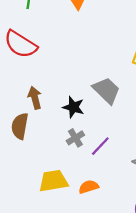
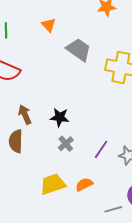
gray trapezoid: (106, 90) -> (79, 50), moved
purple line: (100, 146) -> (101, 149), moved

